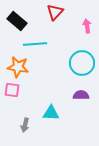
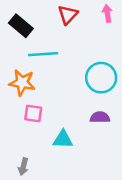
pink arrow: (87, 26) -> (107, 13), moved
pink square: (12, 90) -> (33, 113), moved
gray arrow: (25, 125) -> (23, 167), moved

